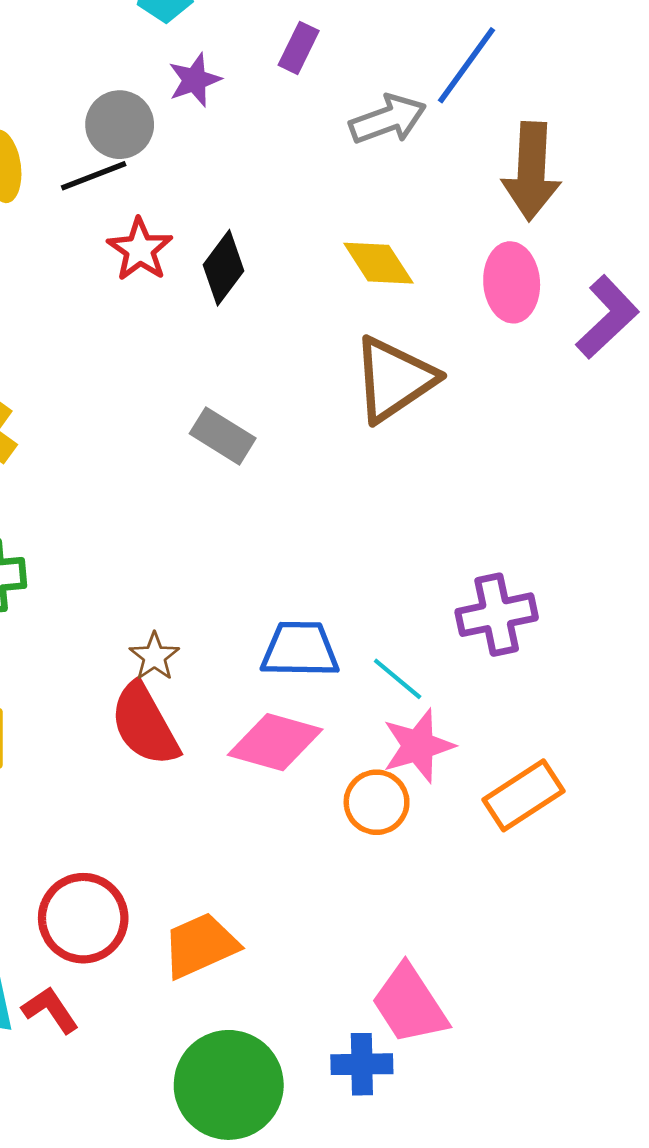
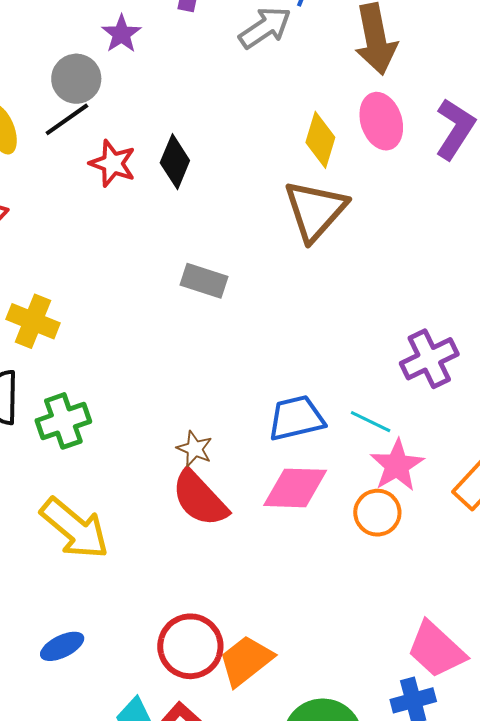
yellow diamond: (378, 263) -> (320, 140), moved, turned 64
orange trapezoid: (200, 945) -> (246, 661), moved

